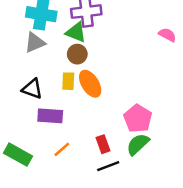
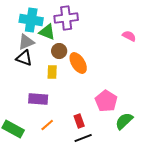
green triangle: (76, 32) -> (47, 32), moved
orange ellipse: (90, 84) -> (78, 63), moved
black triangle: (32, 89) -> (24, 58), moved
green semicircle: (138, 144) -> (124, 121), moved

